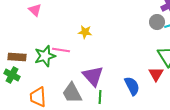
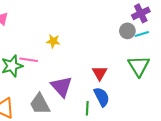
red triangle: (156, 74) -> (100, 73), moved
green line: (100, 97) -> (87, 108), moved

